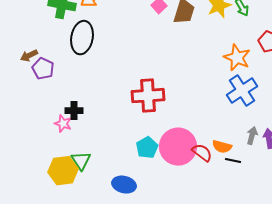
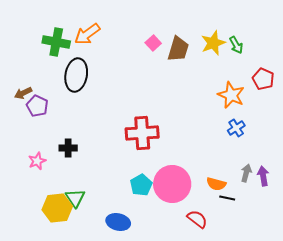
blue cross: (242, 91) -> (236, 128), size x0.6
pink star: (63, 124) -> (37, 161), moved, turned 30
red semicircle: (202, 153) -> (197, 219), moved

